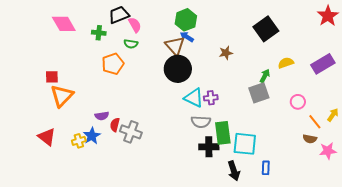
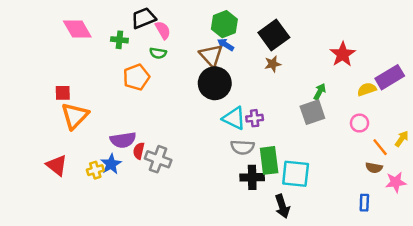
red star: (328, 16) -> (343, 54), moved
black square: (266, 29) -> (274, 35), moved
yellow semicircle: (286, 63) -> (367, 89), moved
purple semicircle: (102, 116) -> (123, 140), size x1.5
blue rectangle: (266, 168) -> (364, 203), moved

